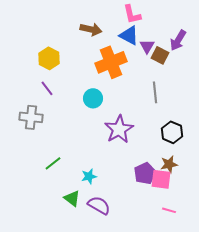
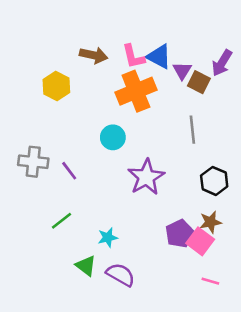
pink L-shape: (132, 14) -> (133, 56), moved
brown arrow: (91, 29) -> (94, 55), moved
purple line: (47, 88) -> (69, 171), moved
pink square: (161, 179) -> (200, 241), turned 30

